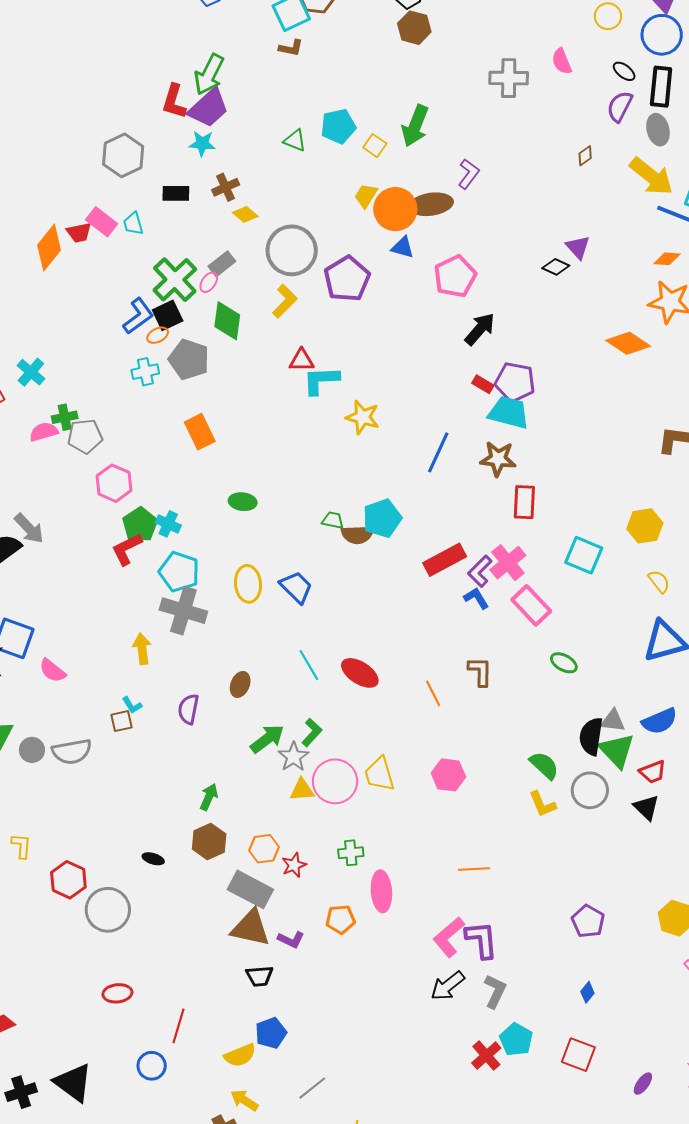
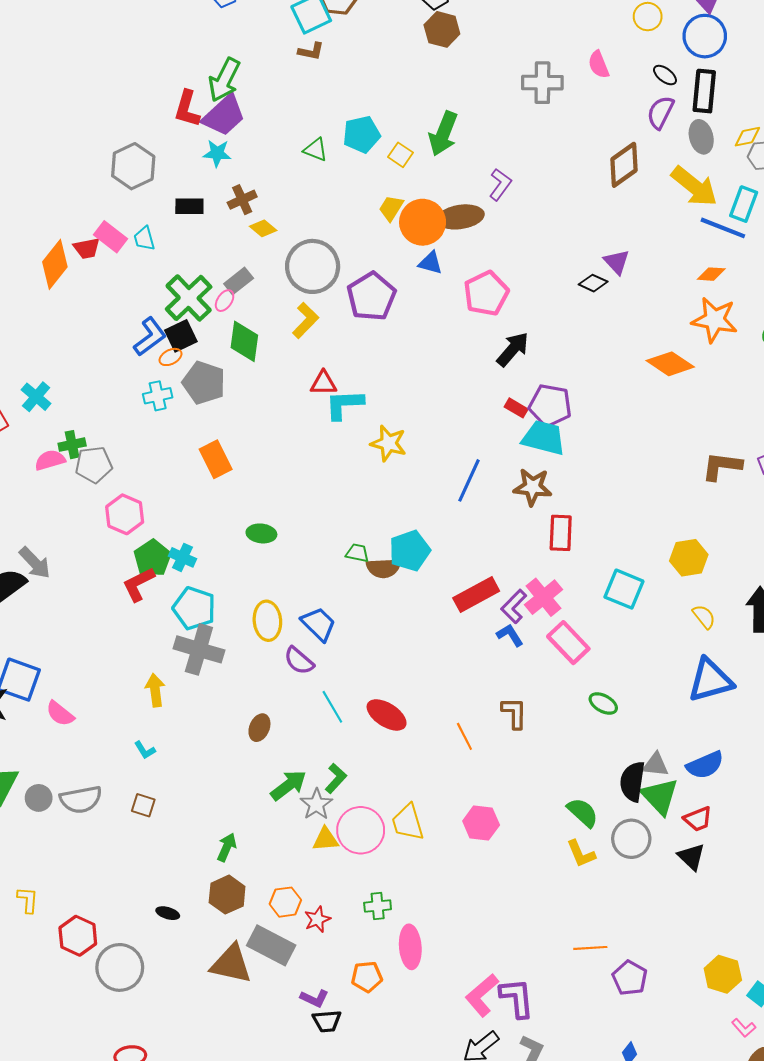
brown diamond: (585, 156) -> (624, 165), size x2.0
purple semicircle: (188, 709) -> (299, 661), moved, turned -60
brown square: (121, 721) -> (143, 805), moved, turned 30
orange line: (474, 869) -> (590, 948), moved
brown triangle: (251, 928) -> (231, 964), moved
black trapezoid: (260, 976) -> (327, 1021), moved

